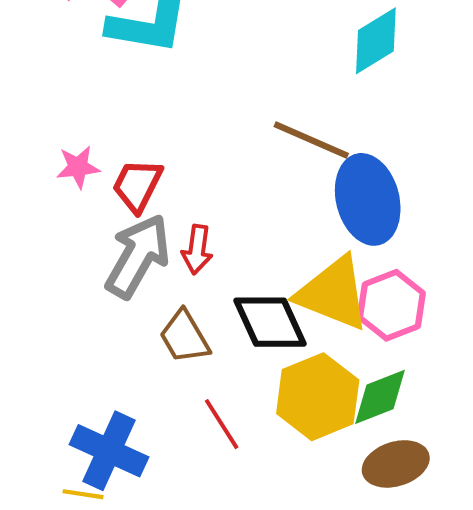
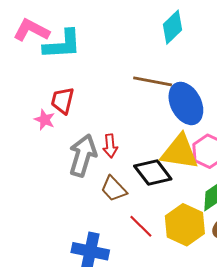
pink star: (78, 167) -> (45, 120), turned -30
red trapezoid: (137, 185) -> (63, 101), moved
yellow hexagon: (318, 397) -> (185, 225), moved

